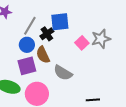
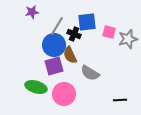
black cross: (47, 34) -> (74, 34), turned -32
pink square: (82, 43) -> (109, 32), moved, turned -32
blue circle: (27, 45) -> (54, 45), size x1.5

